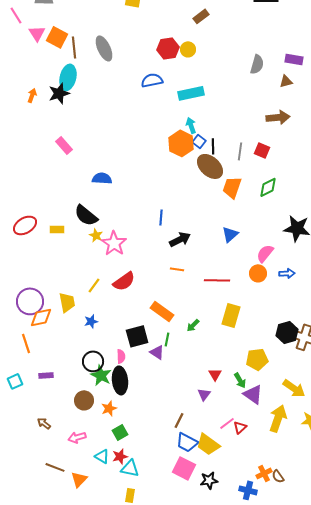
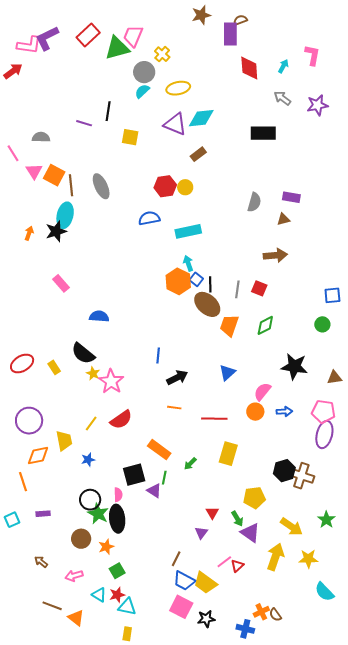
yellow rectangle: (57, 229) -> (54, 367), turned 56
purple circle: (30, 301) -> (29, 421), moved
orange triangle: (79, 479) -> (76, 618), turned -36

